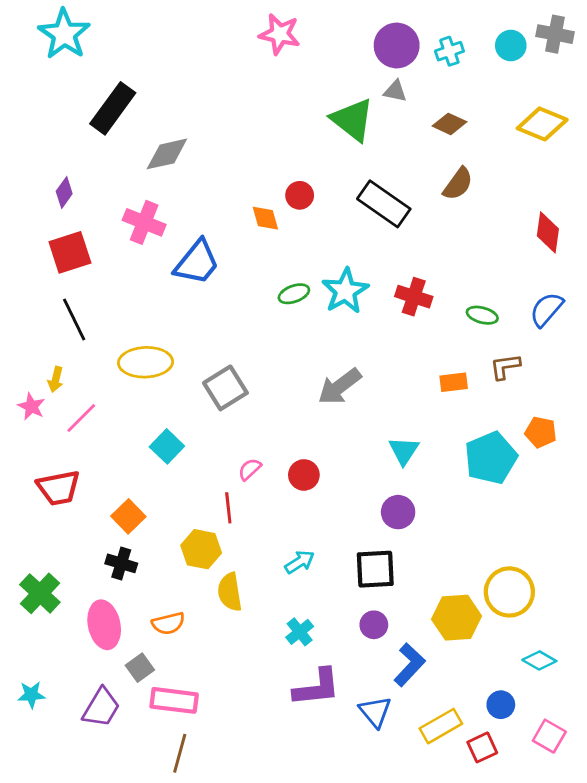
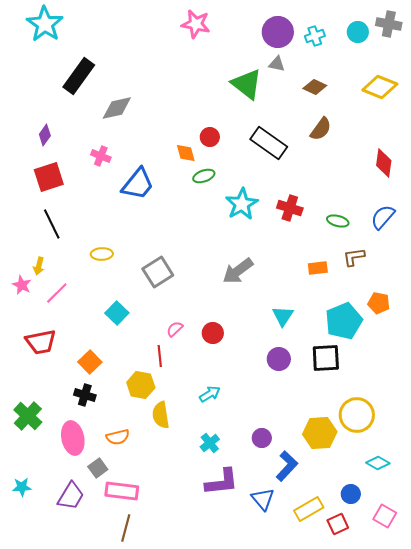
pink cross: (144, 222) -> (101, 156), size x0.7
green ellipse: (294, 294) -> (204, 176), moved
yellow ellipse: (146, 362) -> (102, 254), size x0.6
black square: (375, 569) -> (326, 358), moved

